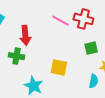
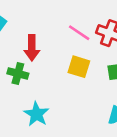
yellow square: (59, 67) -> (79, 67), moved

